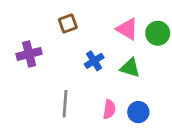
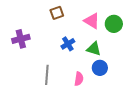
brown square: (68, 24) -> (57, 13), moved
blue circle: (138, 112) -> (100, 68), moved

